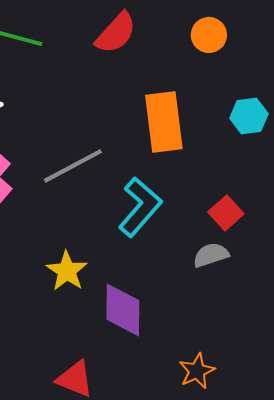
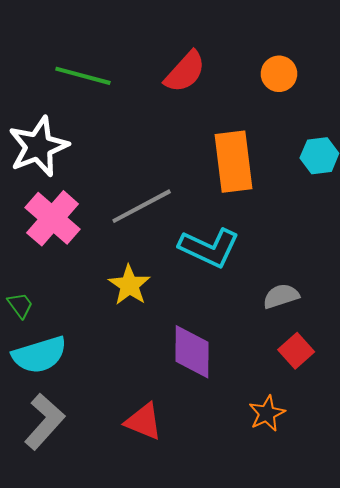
cyan L-shape: (140, 207) -> (209, 248), turned 74
red square: (226, 213) -> (296, 351), moved
yellow star: (67, 271) -> (129, 285), moved

